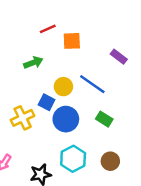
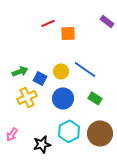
purple rectangle: (119, 57) -> (107, 21), moved
green arrow: (33, 63) -> (20, 71), moved
blue square: (47, 102) -> (40, 78), moved
brown circle: (110, 161) -> (100, 133), size x1.6

